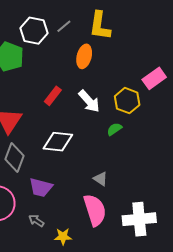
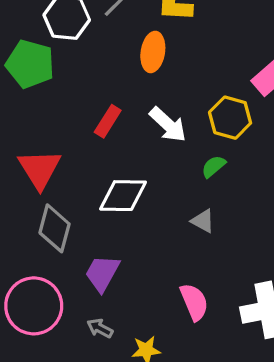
gray triangle: (101, 179) -> (203, 221), moved
purple trapezoid: (41, 187) -> (102, 273), turned 110
pink semicircle: (95, 210) -> (194, 302), size x0.7

